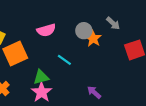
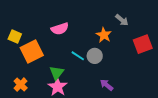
gray circle: (84, 31) -> (95, 56), moved
green triangle: (41, 77) -> (57, 73), turned -35

